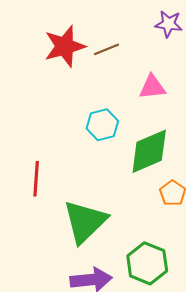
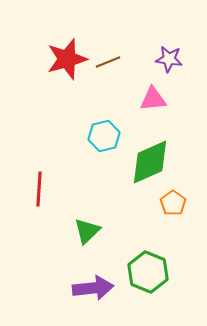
purple star: (169, 24) -> (169, 59), moved
green triangle: (85, 222) -> (87, 231), size x0.6

